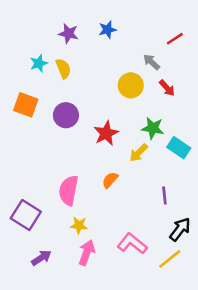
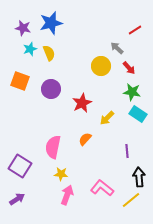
blue star: (107, 30) -> (51, 23), moved, size x1.6
purple star: (69, 34) -> (23, 28), moved
green star: (153, 128) -> (132, 92), moved
black arrow: (180, 229) -> (139, 177), turned -42
purple arrow: (41, 258) -> (17, 199), moved

